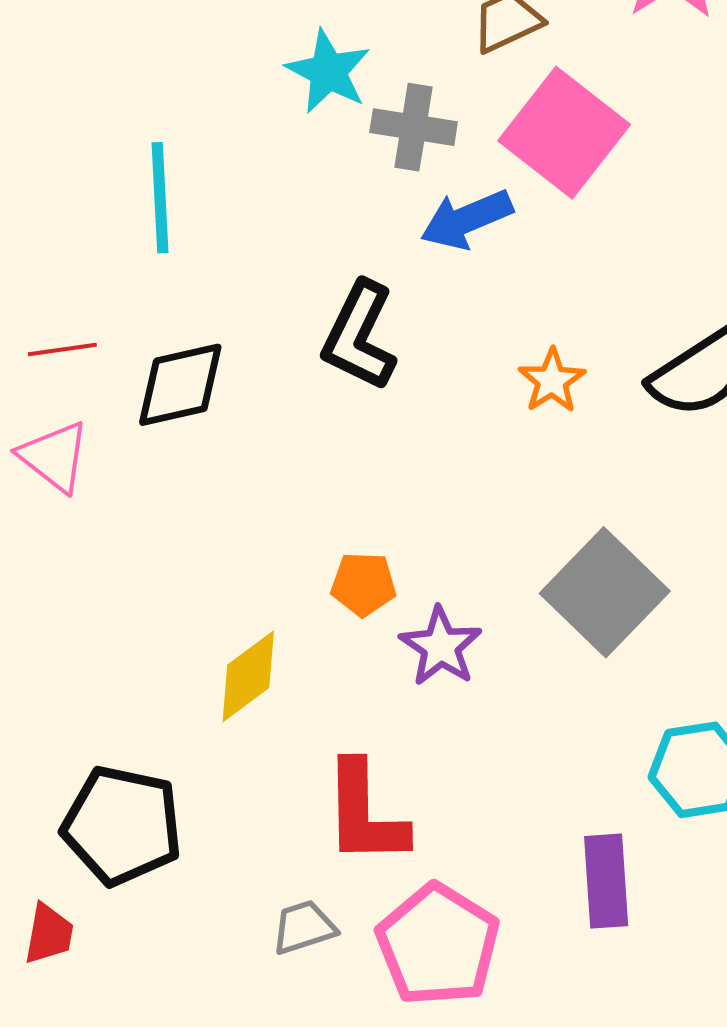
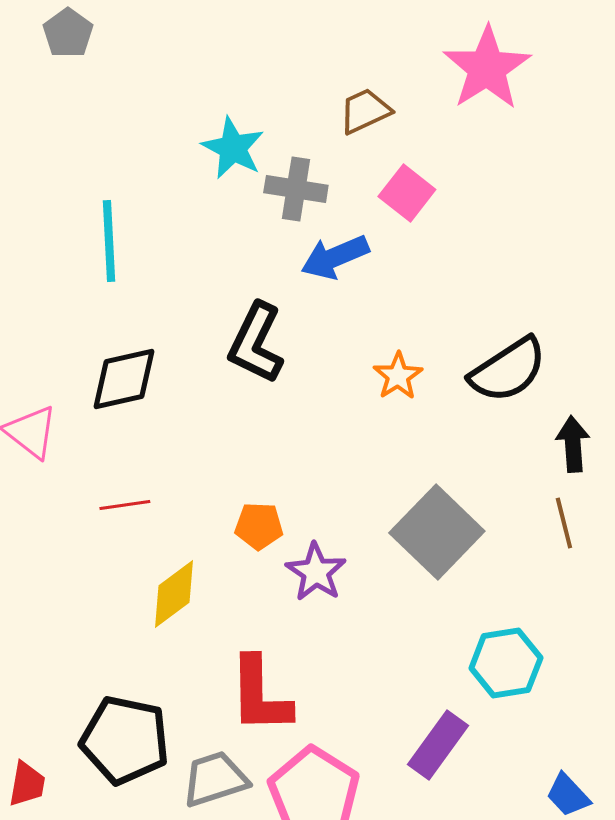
pink square: (564, 133) -> (407, 193), size x0.6
red line: (62, 350) -> (125, 505), moved
black pentagon: (122, 825) -> (125, 740), moved
purple rectangle: (606, 881) -> (438, 745), turned 40
gray trapezoid: (304, 927) -> (215, 779), size x1.4

